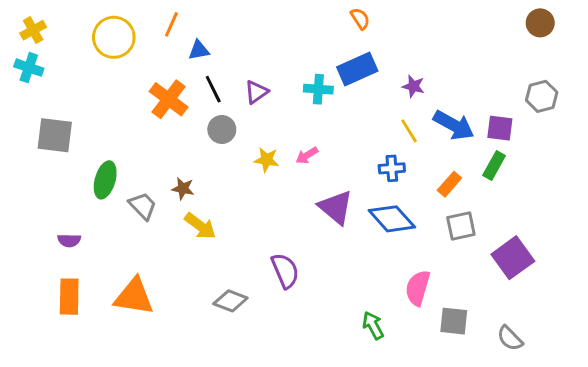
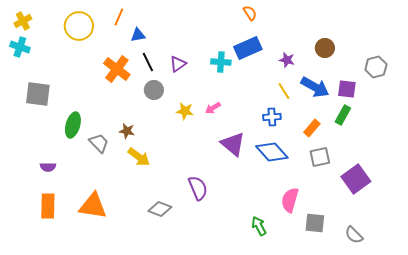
brown circle: (540, 23) -> (325, 48), moved

